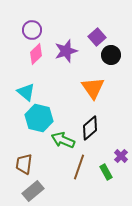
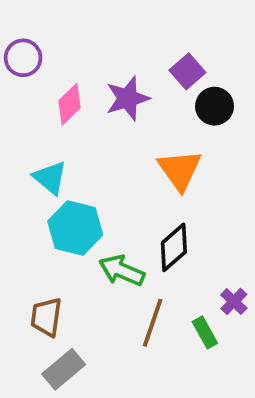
purple circle: (32, 30) -> (23, 58), moved

